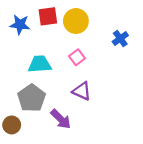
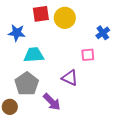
blue star: (20, 25) -> (17, 33), moved
pink square: (77, 57) -> (88, 55), moved, turned 32

